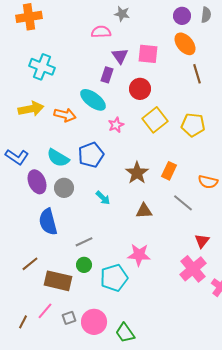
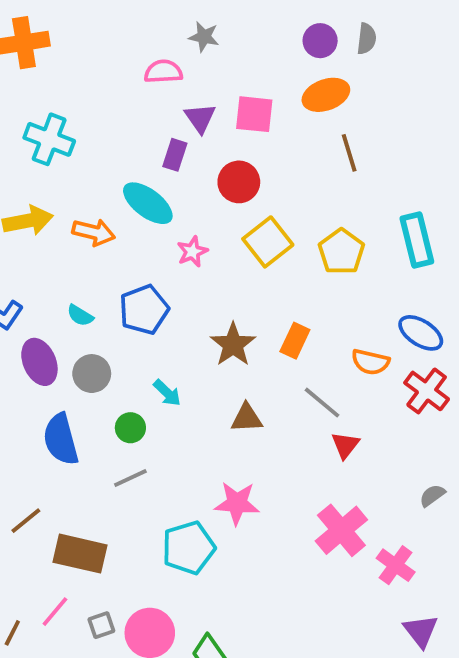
orange ellipse: (185, 44) -> (326, 95), turned -70
yellow pentagon: (193, 125) -> (341, 252), turned 30
cyan semicircle: (58, 158) -> (80, 315), size x0.6
red triangle: (202, 241) -> (345, 445), moved
green circle: (84, 265) -> (130, 428), moved

